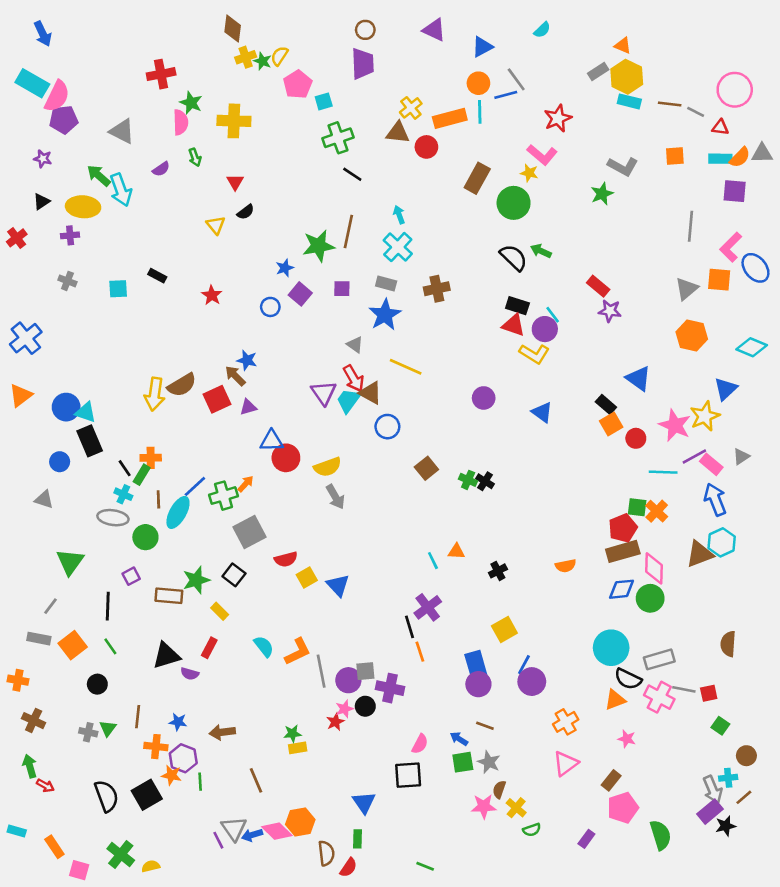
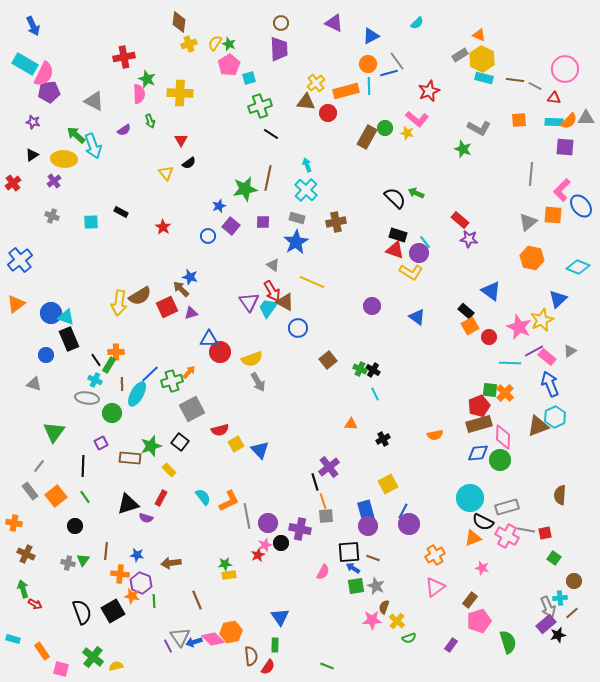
green star: (263, 61) -> (229, 44), moved
green star: (602, 194) -> (463, 149), turned -30
green circle: (514, 203) -> (385, 128), moved, size x0.6
purple cross: (70, 235) -> (54, 181), turned -32
cyan line: (433, 561) -> (375, 394), moved
gray rectangle: (39, 639) -> (30, 491), turned 42
gray square: (365, 671) -> (326, 516), moved
black square: (408, 775) -> (349, 552), moved

